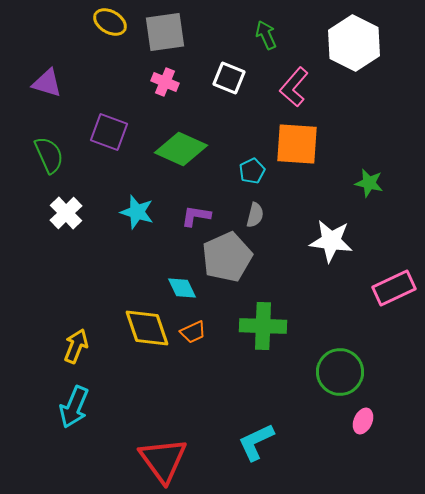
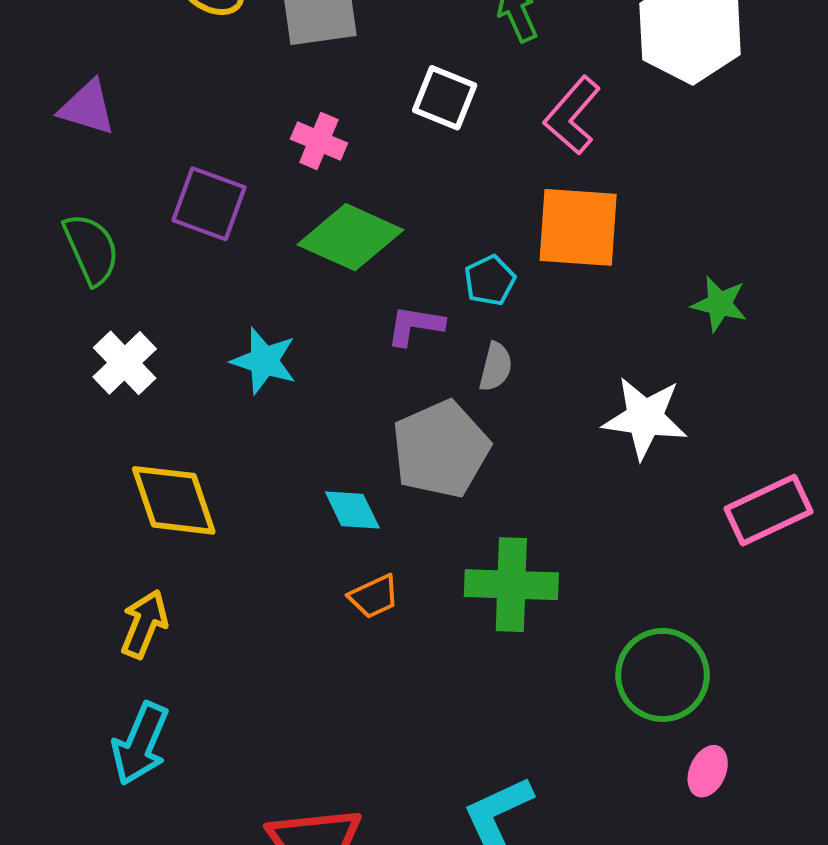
pink cross: (165, 82) -> (319, 141), moved
purple L-shape: (196, 216) -> (415, 326), moved
yellow diamond: (147, 328) -> (174, 500), moved

